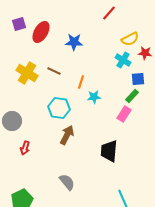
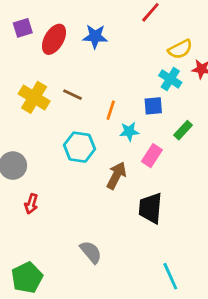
blue star: (74, 42) -> (95, 36), moved
blue square: (138, 79) -> (153, 106), moved
pink rectangle: (124, 114) -> (152, 156), moved
brown arrow: (67, 135) -> (116, 175), moved

